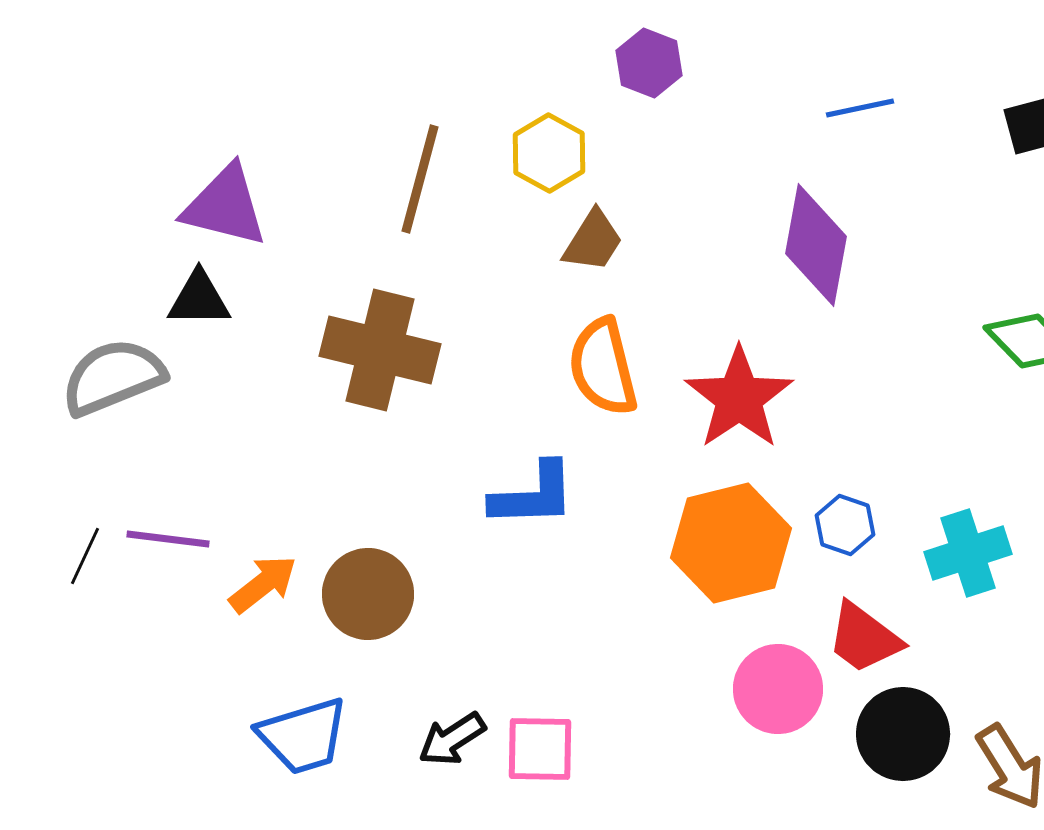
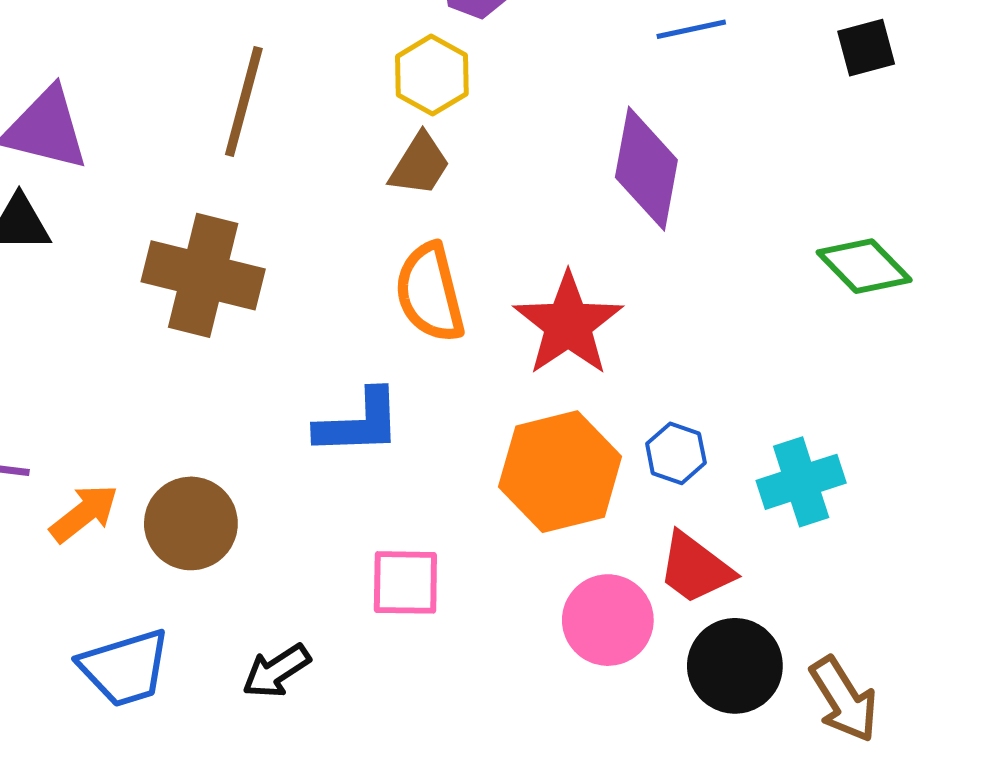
yellow hexagon: (549, 153) -> (432, 75), moved
pink square: (540, 749) -> (405, 582), moved

